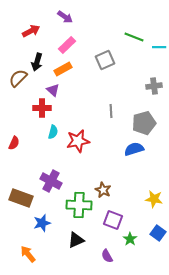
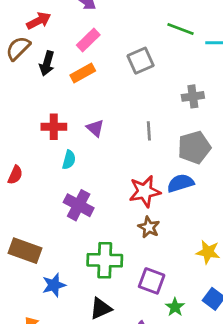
brown semicircle: (18, 78) -> (18, 48), moved
gray cross: (154, 86) -> (193, 96), moved
purple triangle: (53, 90) -> (95, 128), moved
red star: (78, 141) -> (145, 191), moved
purple cross: (51, 181) -> (79, 205), moved
brown star: (103, 190) -> (149, 227), moved

